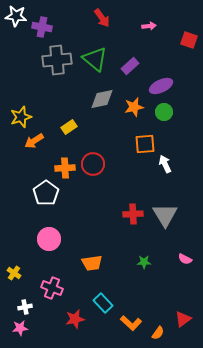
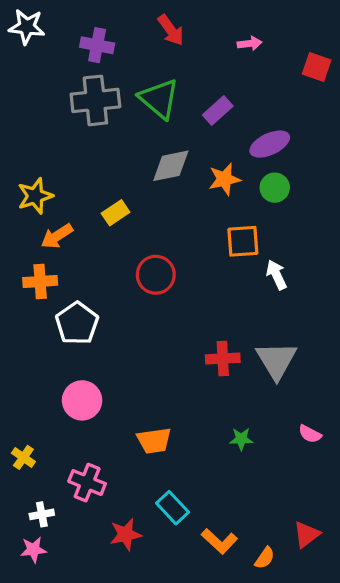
purple cross: (42, 27) -> (97, 45), moved
orange cross: (65, 168) -> (40, 281), moved

